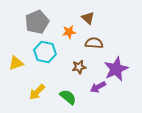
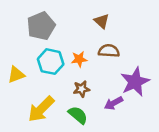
orange star: (69, 32) -> (79, 59), moved
brown star: (79, 67) -> (82, 89), moved
yellow arrow: (37, 92) -> (41, 109), size x1.4

